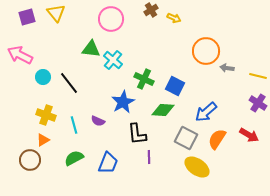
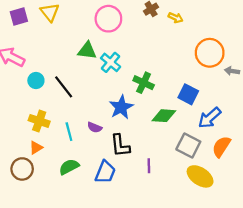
blue square: (175, 86) -> (188, 94), moved
black L-shape: (137, 134) -> (120, 146), moved

